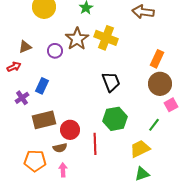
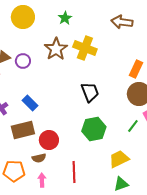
purple circle: (55, 51) -> (23, 61), moved
blue rectangle: (42, 86) -> (30, 103), moved, turned -70
green line: (154, 125) -> (133, 126), moved
red line: (95, 144) -> (74, 172), moved

